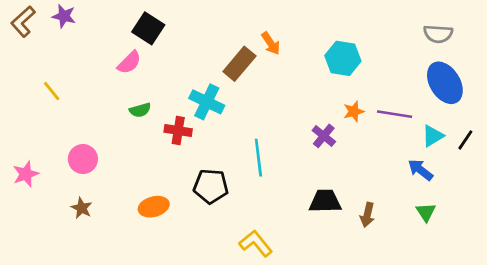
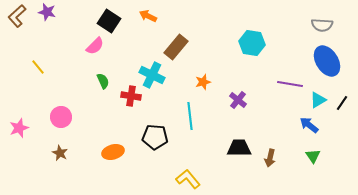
orange arrow: (271, 43) -> (148, 16), moved, turned 150
green semicircle: (140, 110) -> (103, 81), turned -98
orange star: (354, 111) -> (203, 82), moved

